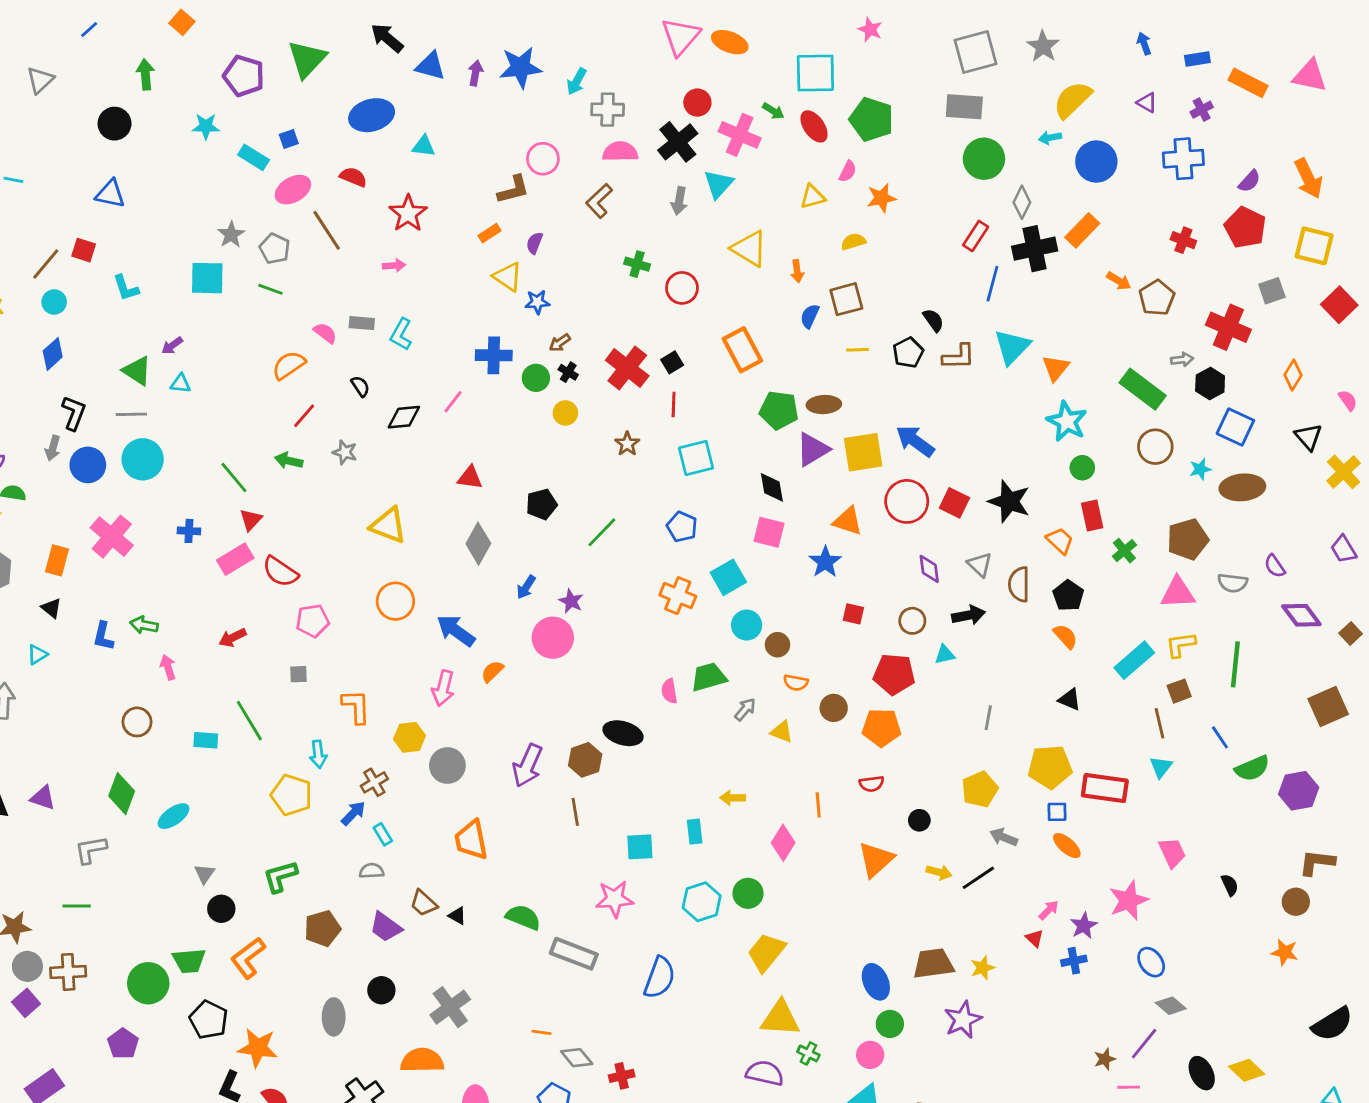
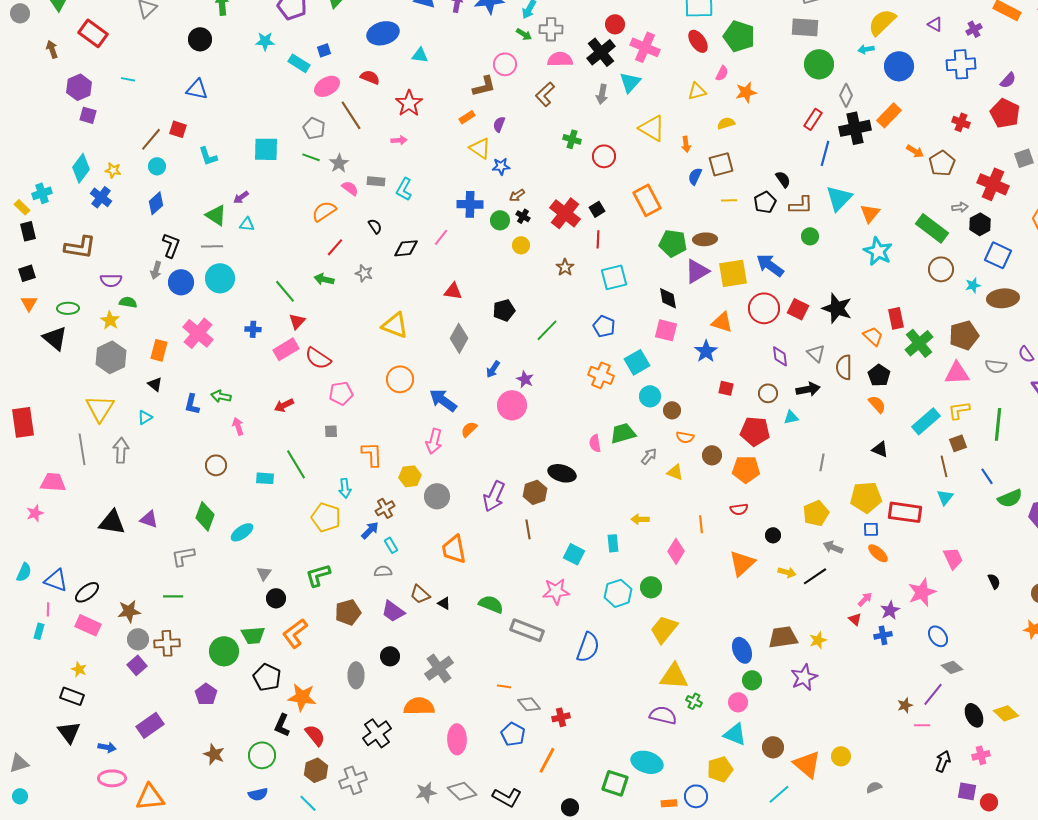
green arrow: (773, 111) -> (524, 34), moved
gray star: (231, 235) -> (339, 163), moved
green circle: (1082, 468) -> (810, 236), moved
green cross: (1124, 551) -> (919, 343), size x1.6
cyan square: (640, 847) -> (574, 554), turned 30

